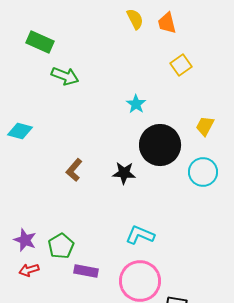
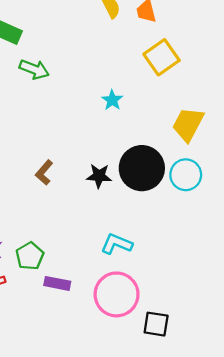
yellow square: (181, 65) -> (162, 57), size x1.5
yellow trapezoid: (205, 126) -> (188, 124), size x1.6
black circle: (160, 145) -> (142, 168), moved

